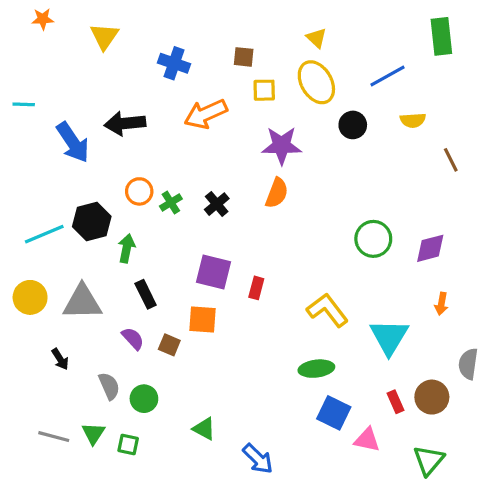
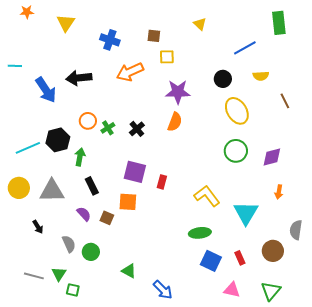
yellow ellipse: (316, 82) -> (237, 111), moved
red rectangle: (395, 402) -> (240, 258), moved
pink triangle: (367, 440) -> (232, 290), moved
green square: (128, 445) -> (73, 290), moved

